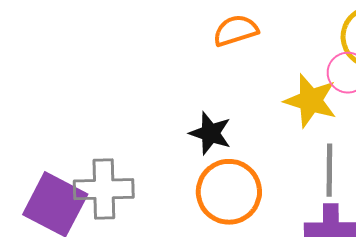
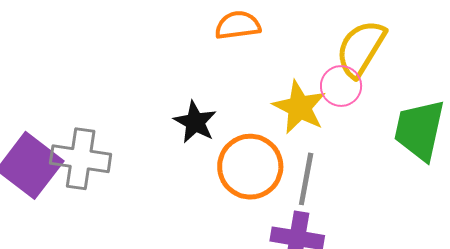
orange circle: (229, 192) -> (250, 167), moved

